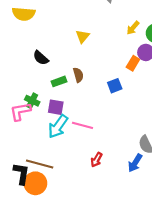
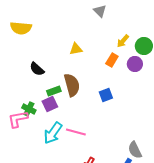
yellow triangle: (83, 36) -> (76, 49), turned 40
orange rectangle: (133, 63) -> (112, 60), moved
brown semicircle: (78, 75) -> (72, 85), size x1.6
purple square: (56, 107) -> (50, 104), moved, turned -35

